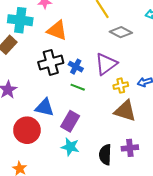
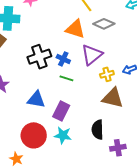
orange triangle: (57, 30) -> (75, 29), moved
red circle: (27, 130) -> (34, 135), moved
purple cross: (130, 148) -> (118, 148), moved
black semicircle: (105, 155) -> (98, 130), moved

